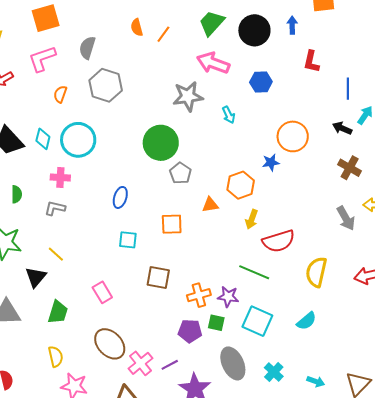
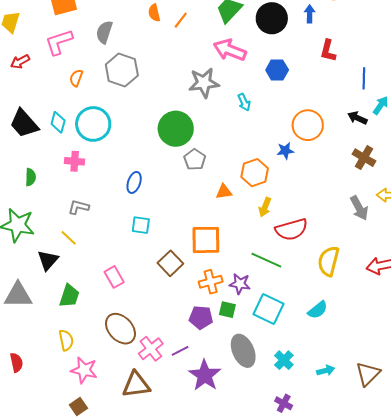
gray L-shape: (55, 208) -> (79, 207), moved
orange square: (172, 224) -> (206, 240), moved, size x1.4
brown square: (158, 277) -> (170, 263), turned 35
cyan arrow: (316, 381) -> (326, 371), turned -36

